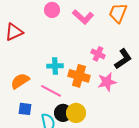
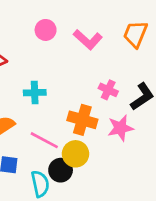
cyan cross: (55, 66) -> (35, 93), moved
yellow circle: (76, 113) -> (76, 154), moved

